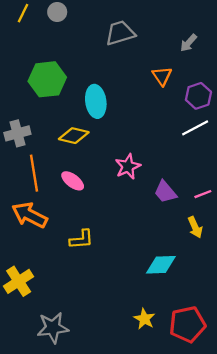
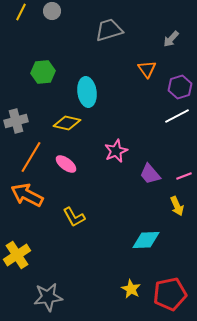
green hexagon: (47, 79) -> (43, 72), size x0.7
orange line: (34, 173) -> (31, 157), turned 40
yellow L-shape: (81, 239) -> (74, 217), turned 65

